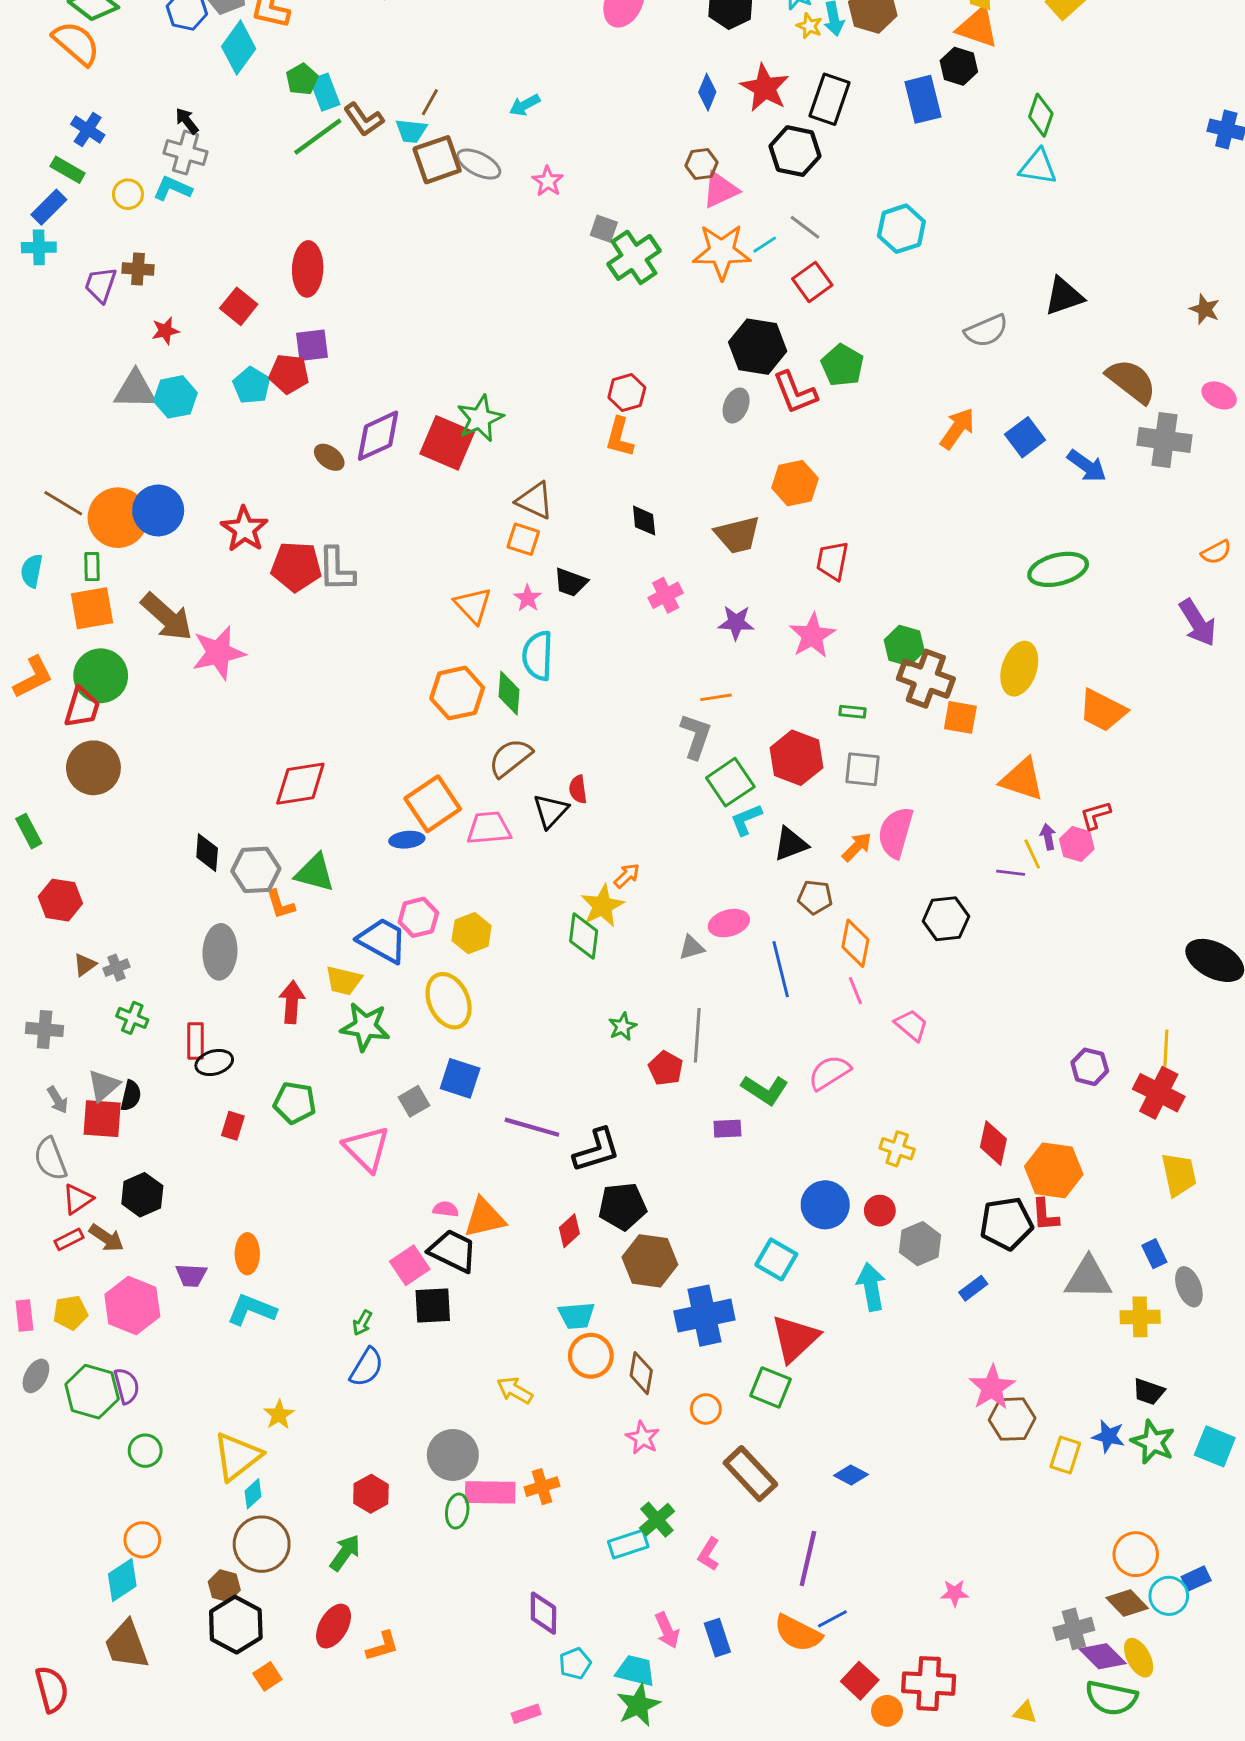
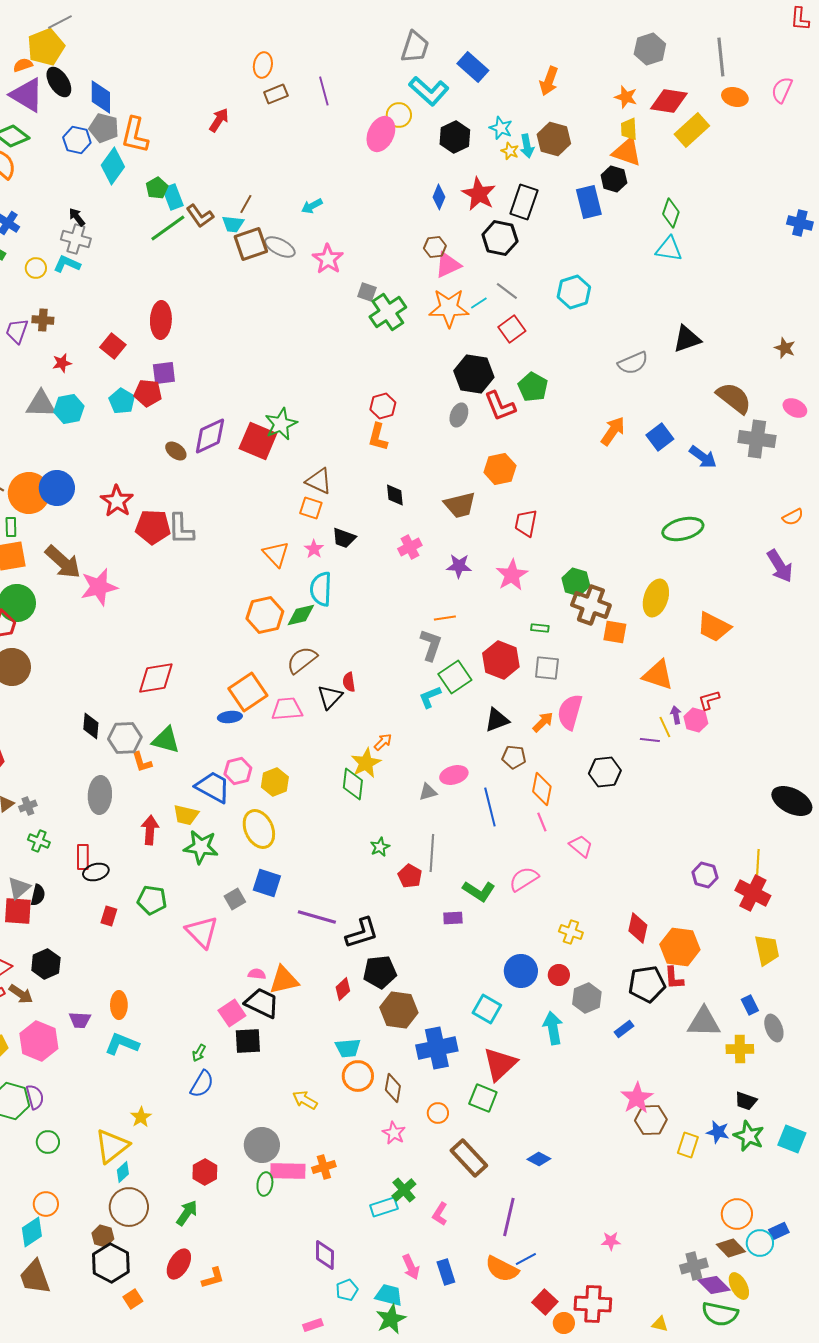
pink star: (548, 181) -> (328, 259), size x1.4
green diamond: (509, 693) -> (301, 615), turned 72
cyan L-shape: (746, 820) -> (430, 697), moved

